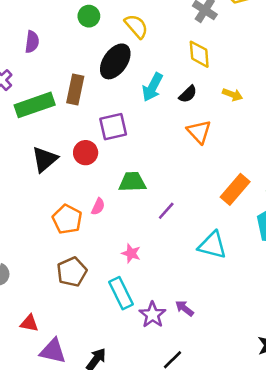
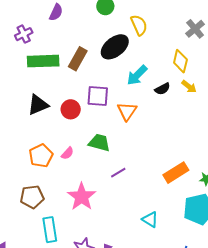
yellow arrow: (232, 95) -> (189, 87), moved
orange triangle: (199, 132) -> (127, 111), moved
cyan triangle: (212, 245) -> (150, 219), moved, size x0.7
pink star: (131, 253) -> (82, 197), size x1.8
cyan rectangle: (121, 293) -> (50, 230), moved

